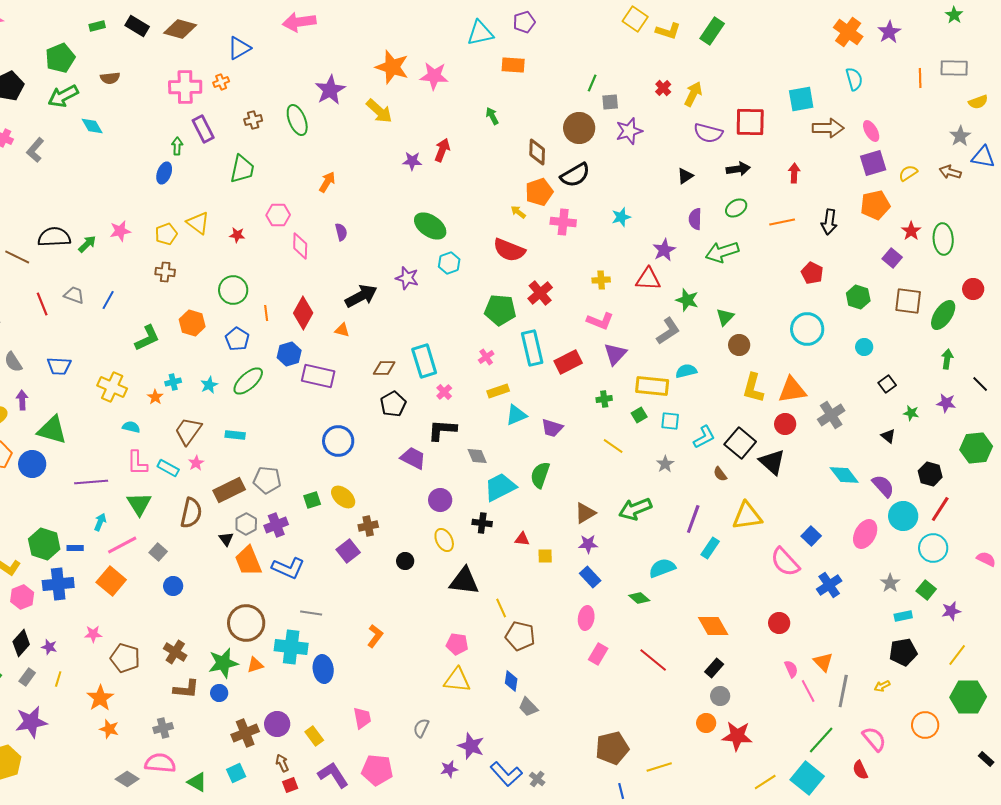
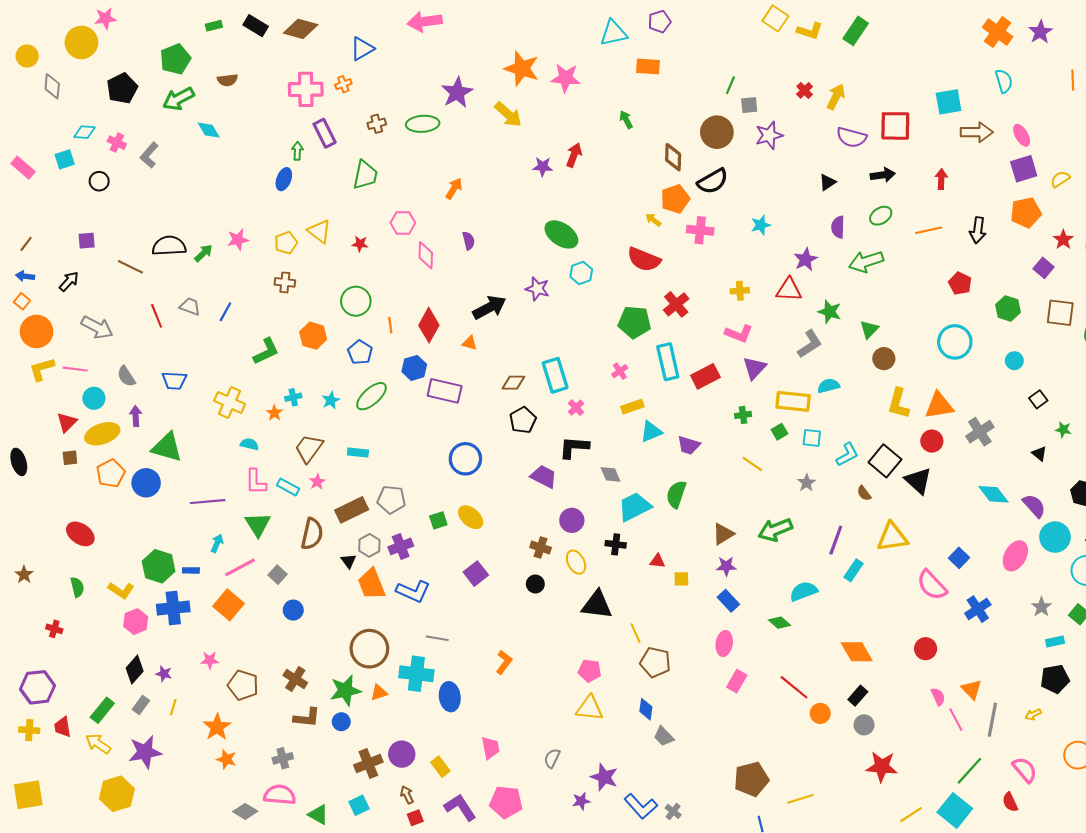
green ellipse: (297, 120) -> (423, 124), turned -72
brown cross: (368, 526) -> (541, 547), moved, turned 30
orange circle: (706, 723) -> (820, 713), moved

